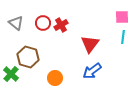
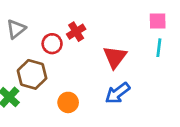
gray triangle: (16, 23) -> (16, 29), turned 42
red circle: (43, 23) -> (52, 44), moved

